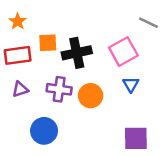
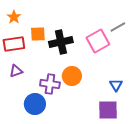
gray line: (148, 23) -> (118, 27), moved, turned -56
blue triangle: (131, 84) -> (116, 85), moved
purple cross: (59, 89) -> (50, 84), moved

